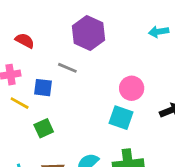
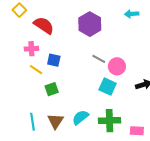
cyan arrow: (159, 32) -> (132, 14), moved
red semicircle: (25, 41) -> (44, 25), size x1.5
gray line: (67, 68) -> (99, 59), moved

